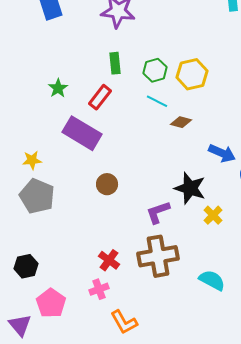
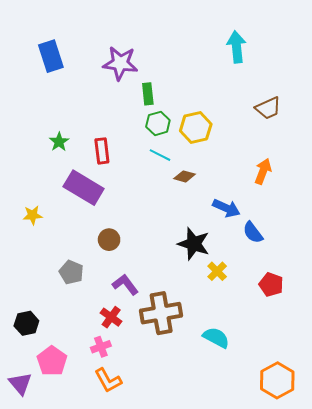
green rectangle: (115, 63) -> (148, 94), moved
red rectangle: (100, 97) -> (102, 151), turned -45
gray pentagon: (37, 196) -> (71, 272), moved, size x0.7
purple L-shape: (158, 212) -> (125, 285), moved, turned 72
orange L-shape: (124, 322) -> (108, 380), moved

